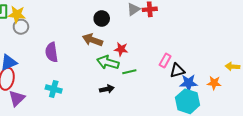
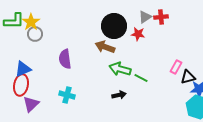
yellow star: (17, 14) -> (31, 22), turned 30
black circle: (102, 18) -> (114, 26), size x1.6
red star: (121, 49) -> (138, 34), moved
green line: (129, 72) -> (141, 78), turned 40

